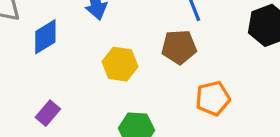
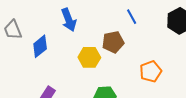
brown pentagon: (179, 47) -> (113, 42), moved

